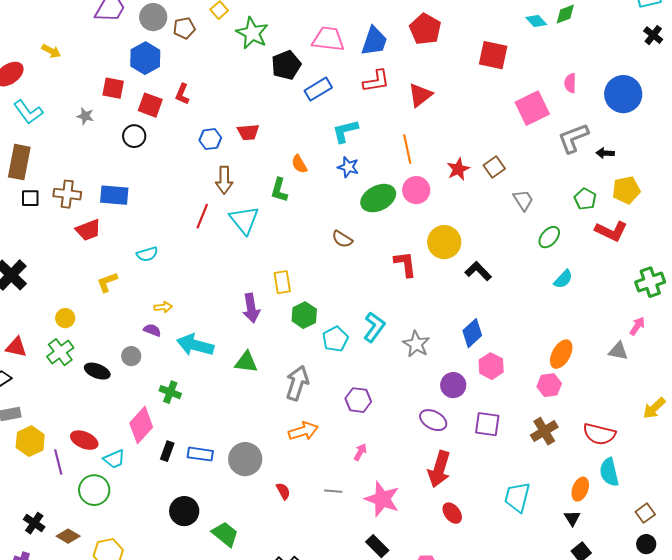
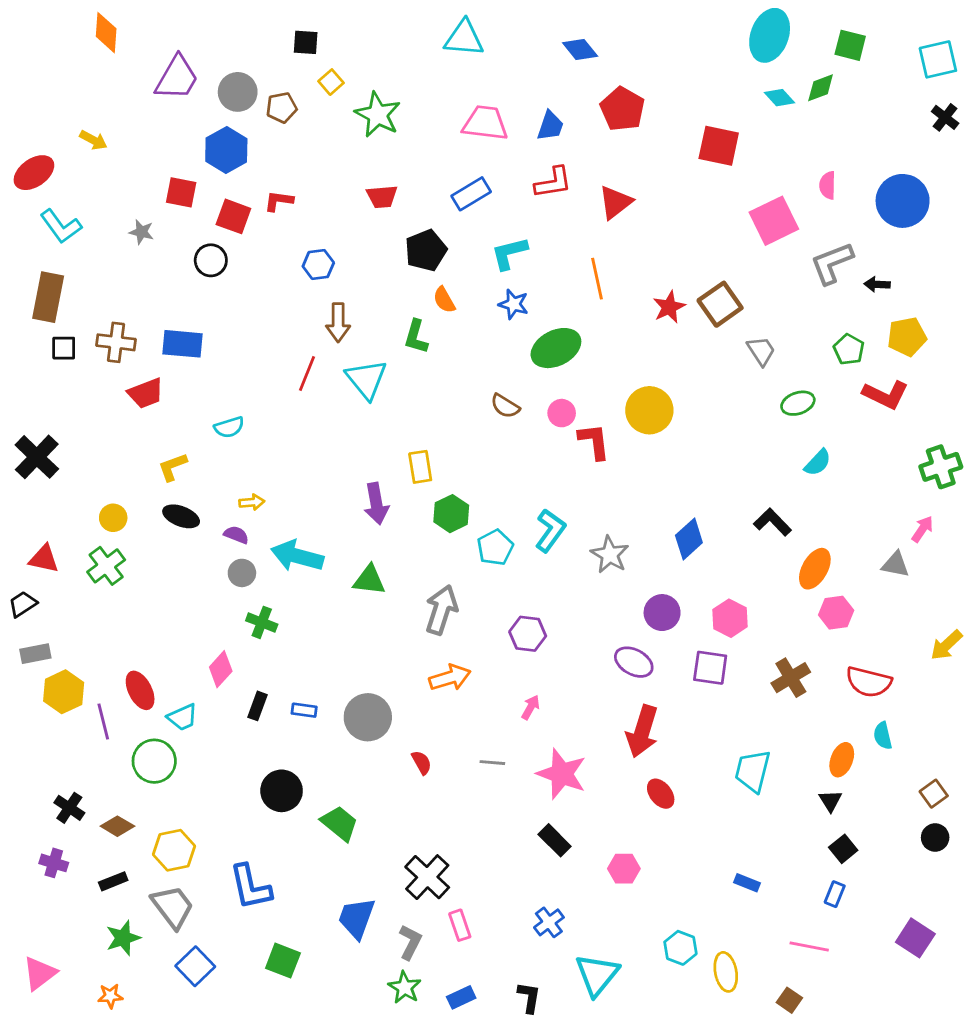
blue trapezoid: (374, 41) -> (550, 126), size x0.7
black pentagon: (286, 65) -> (426, 250), moved
red L-shape: (182, 94) -> (279, 201), turned 75
red trapezoid: (248, 132) -> (382, 197), moved
brown square: (494, 167) -> (720, 304), size x1.4
pink circle: (416, 190) -> (562, 413), moved, size x0.7
green ellipse: (549, 237) -> (798, 403), turned 30
black L-shape: (478, 271) -> (772, 522), moved
gray circle: (131, 356) -> (242, 573), moved
pink hexagon: (491, 366) -> (730, 618), moved
black ellipse: (97, 371) -> (181, 516), moved
pink hexagon: (549, 385) -> (836, 613), moved
pink diamond: (141, 425) -> (221, 669), size x0.7
red ellipse: (84, 440) -> (140, 690), turned 40
blue rectangle: (200, 454) -> (304, 710), size x0.7
cyan semicircle: (609, 472) -> (883, 736), size x0.7

